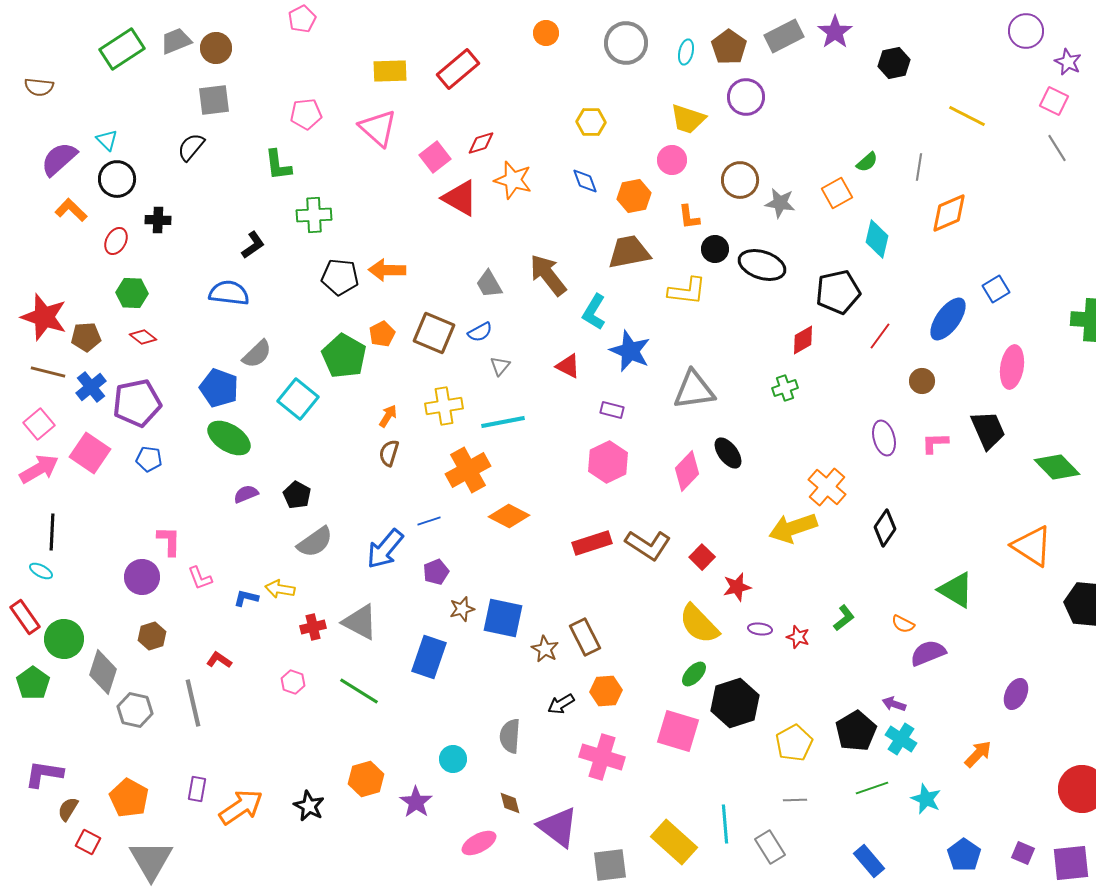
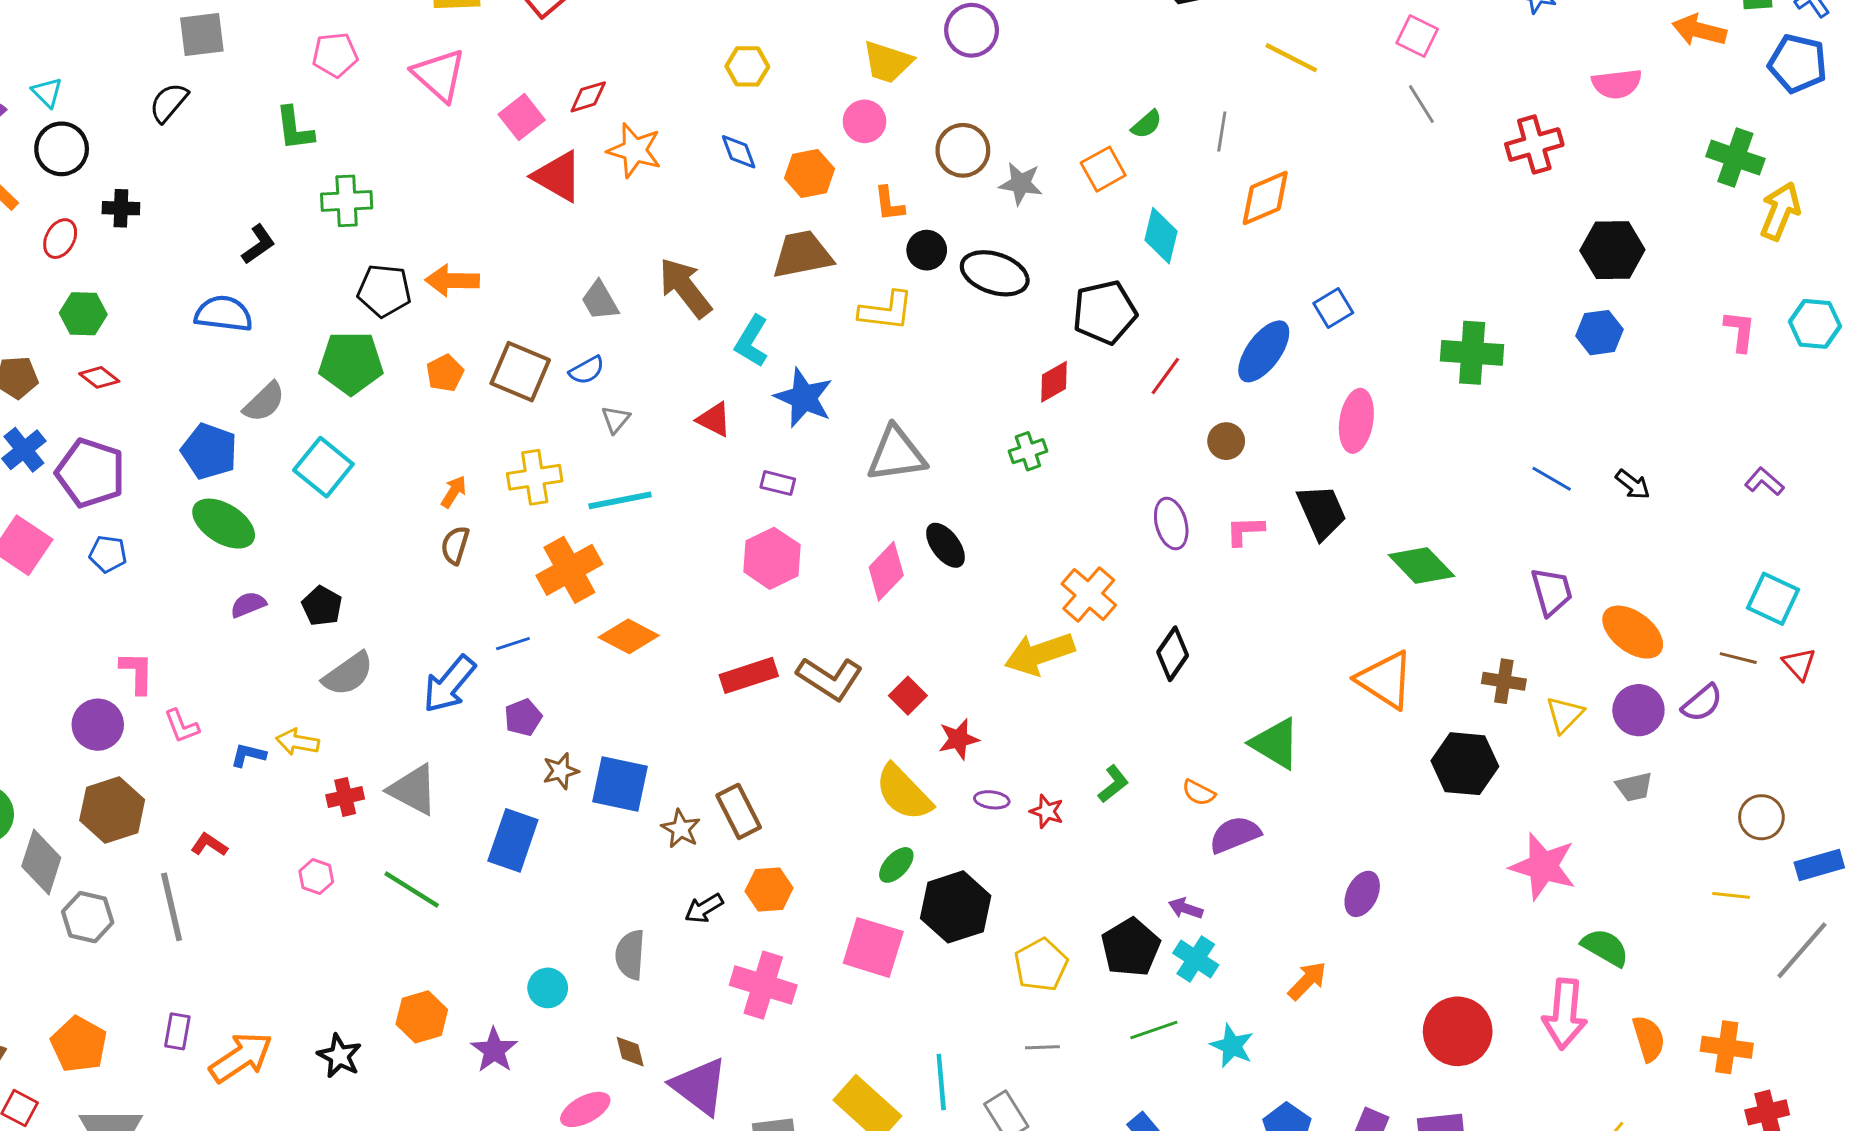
green pentagon: (344, 356) -> (351, 363), moved, turned -30
purple pentagon: (137, 403) -> (91, 473), turned 30
brown hexagon: (152, 636) -> (112, 810), size x1.6

